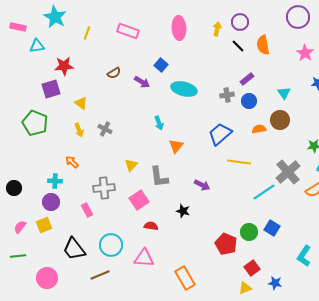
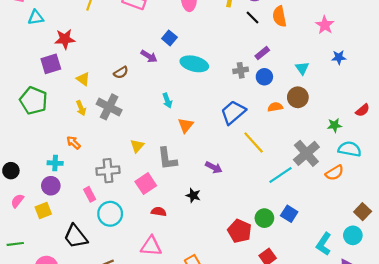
brown semicircle: (114, 73) -> (121, 72), moved
gray cross: (105, 129) -> (109, 107), size x1.6
yellow line: (239, 162) -> (254, 143), turned 40
pink semicircle: (20, 227) -> (17, 201), moved
cyan circle: (111, 245) -> (110, 214), moved

